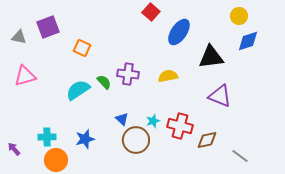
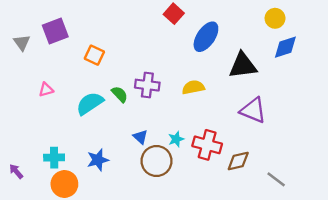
gray triangle: (19, 37) -> (22, 42), turned 42
pink triangle: (25, 76) -> (46, 90), moved, size x0.6

